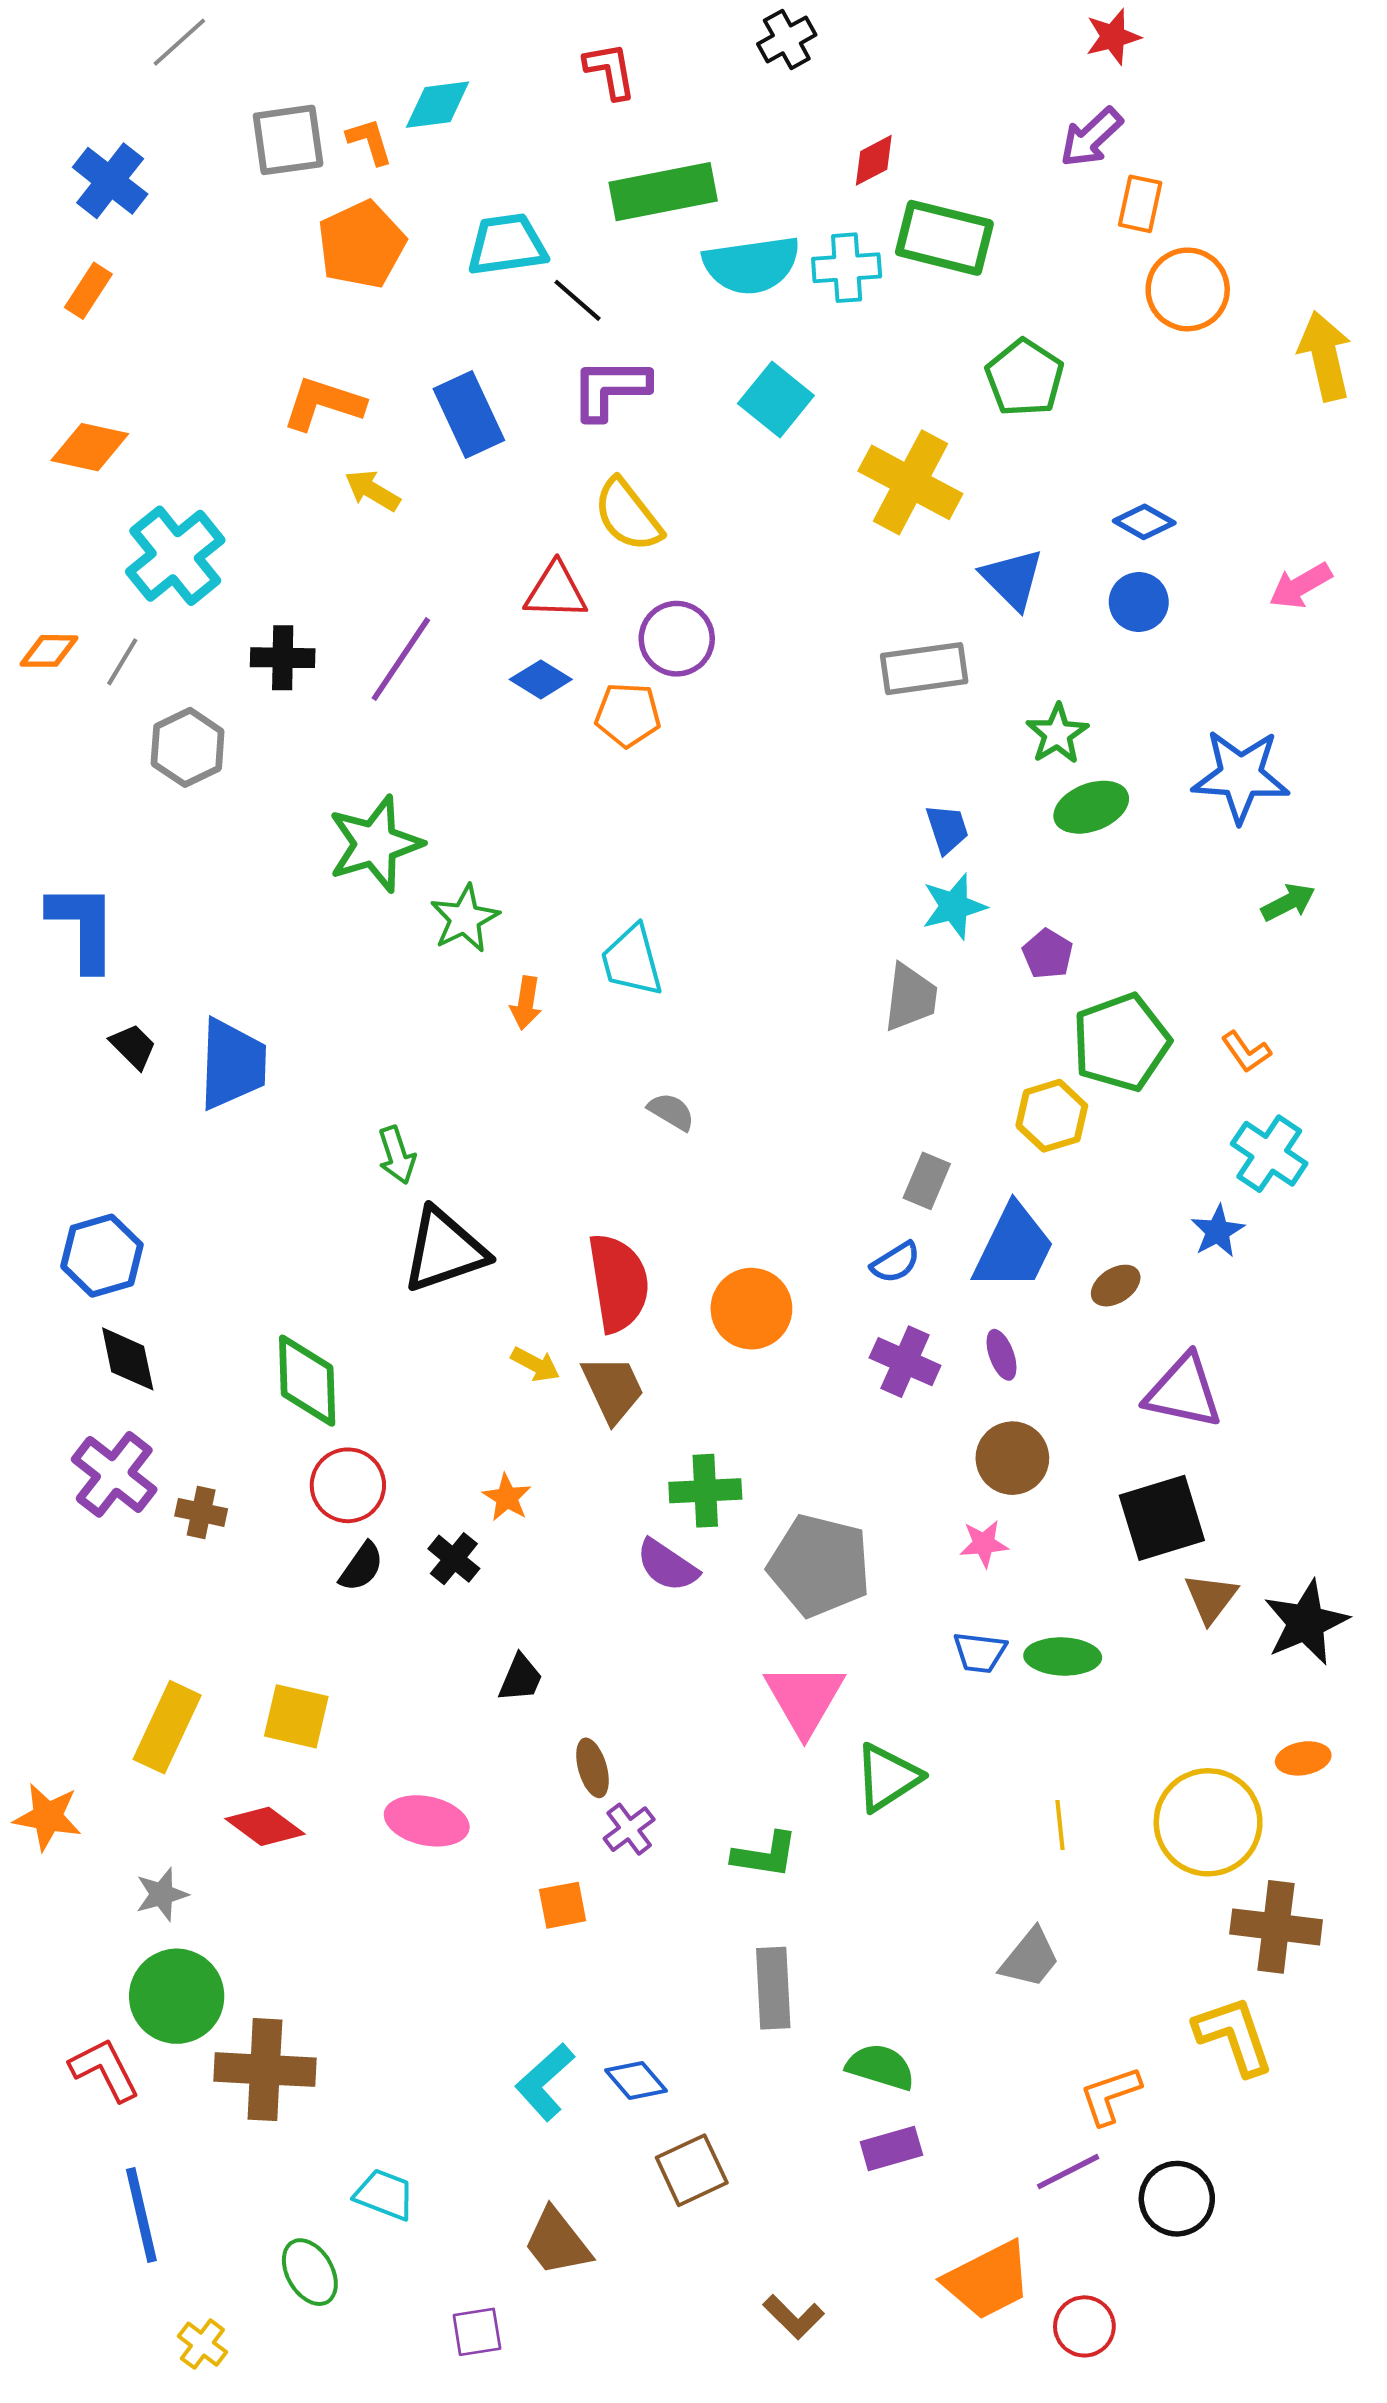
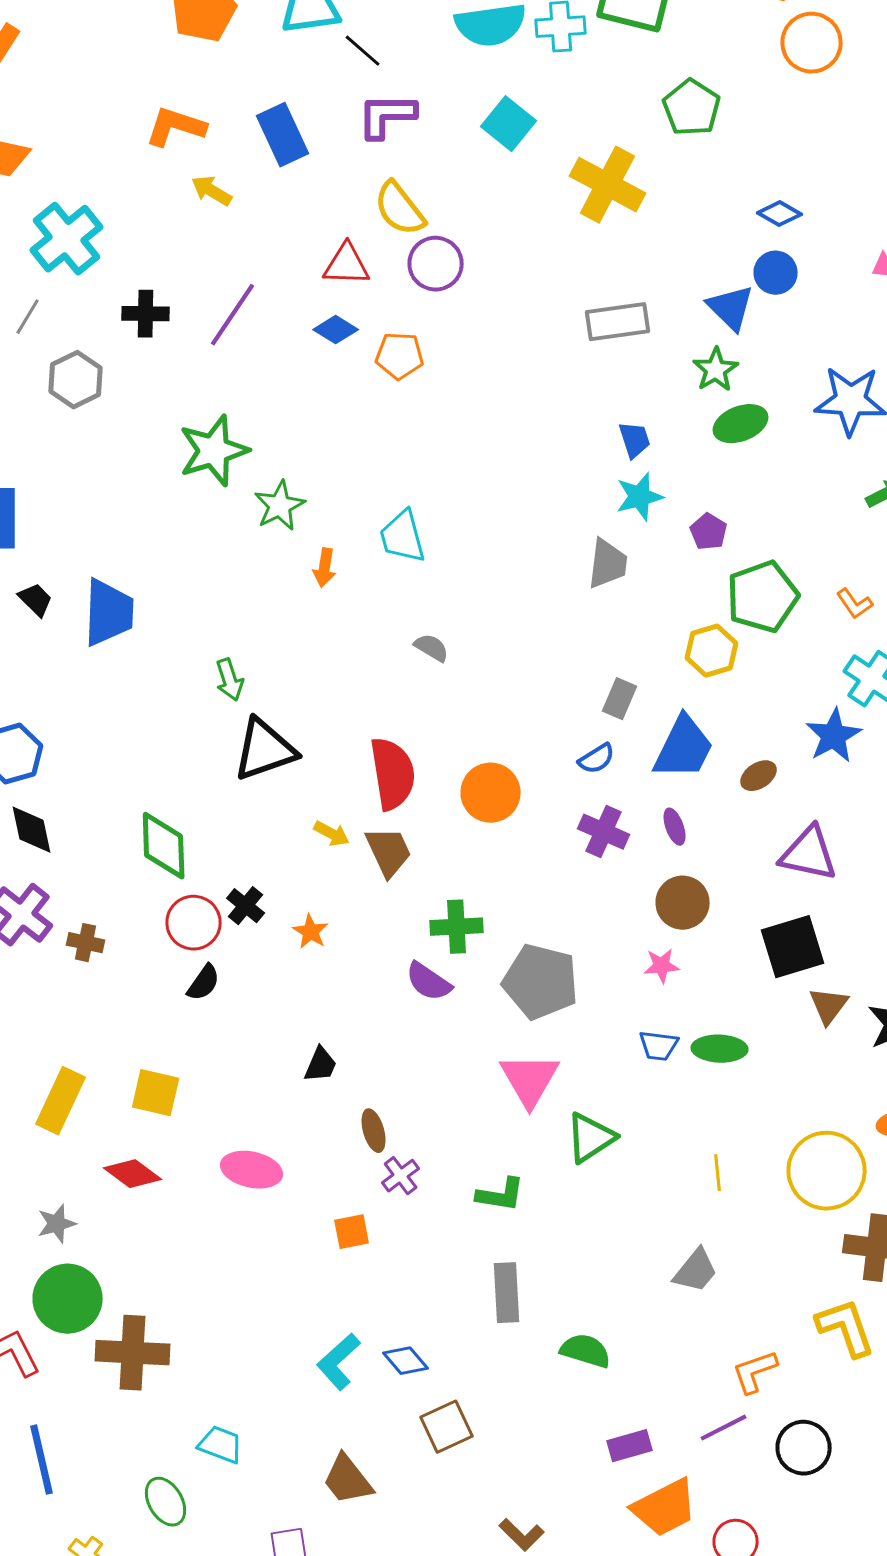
blue triangle: (1012, 579) -> (731, 308), moved
purple circle: (677, 639) -> (436, 264), moved
blue star: (1218, 1231) -> (834, 736), size x1.4
black cross: (454, 1559) -> (246, 906), moved
purple rectangle: (891, 2148) -> (630, 1446), moved

